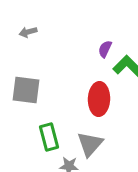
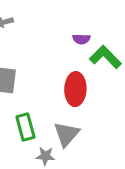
purple semicircle: (105, 49) -> (81, 39), turned -114

